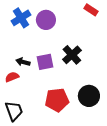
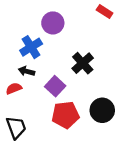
blue cross: (21, 18) -> (31, 47), moved
purple square: (45, 62) -> (55, 86), moved, turned -36

